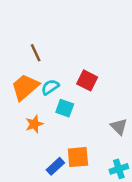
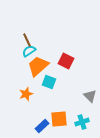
orange trapezoid: (25, 87) -> (38, 66), moved
cyan semicircle: (50, 87) -> (29, 51), moved
cyan cross: (119, 169) -> (82, 122), moved

